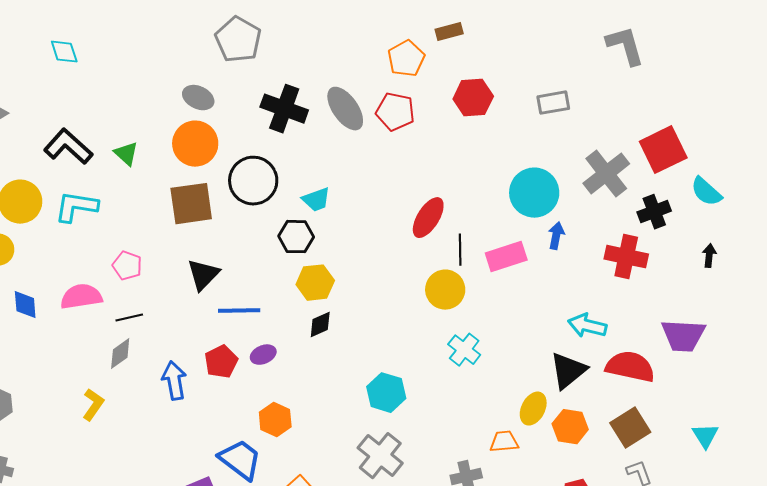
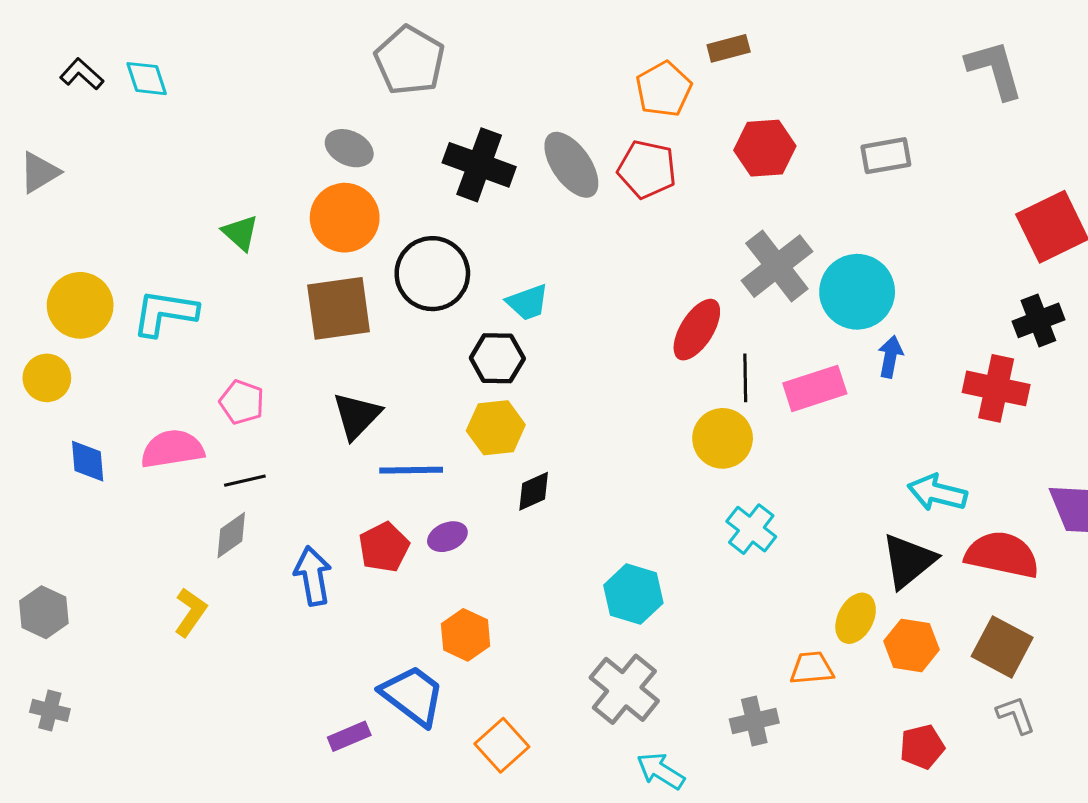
black L-shape: (68, 147) -> (82, 74), moved, size x0.6
gray cross: (606, 174) -> (777, 266), moved
yellow hexagon: (315, 283) -> (496, 428), moved
brown square: (630, 428) -> (1002, 647), turned -30

